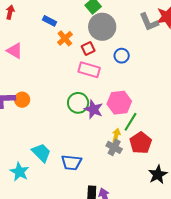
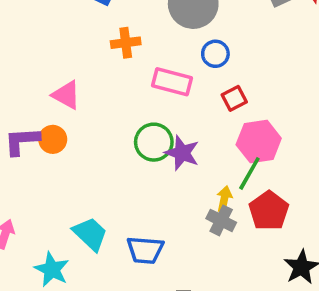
orange cross: (65, 38) -> (126, 43), moved, turned 35
red square: (88, 49) -> (234, 98), moved
pink triangle: (15, 51) -> (66, 95), moved
blue circle: (122, 56) -> (215, 54), moved
pink hexagon: (119, 103) -> (259, 141), moved

